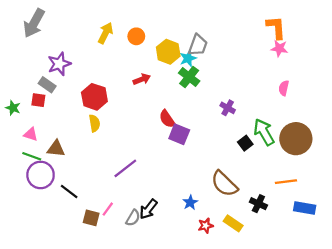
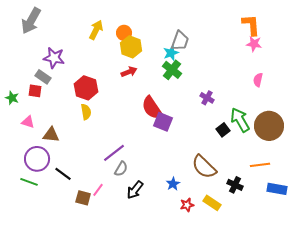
yellow hexagon: (168, 52) -> (131, 47), moved
purple star: (59, 64) -> (54, 58), turned 30
red semicircle: (167, 119) -> (152, 108), size x1.4
green line: (32, 156) -> (29, 182), moved
gray semicircle: (133, 218) -> (121, 169), moved

